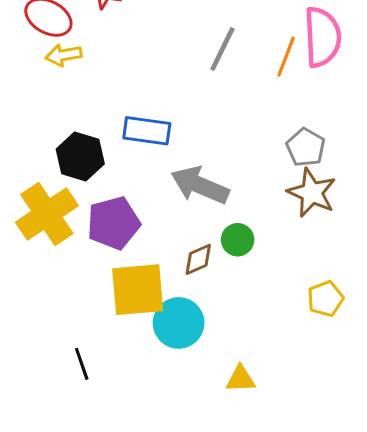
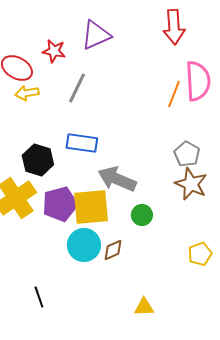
gray line: (222, 49) -> (77, 88), moved
brown diamond: (198, 259) -> (113, 250), moved
yellow square: (138, 290) -> (91, 207), moved
cyan circle: (179, 323) -> (84, 245), moved

